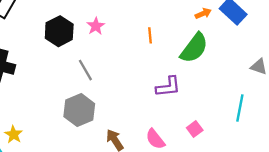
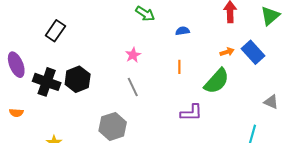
black hexagon: (59, 31) -> (78, 79), moved
gray line: (85, 70) -> (133, 87), moved

